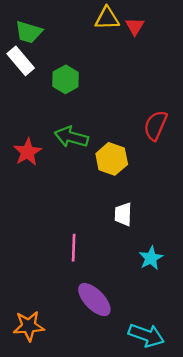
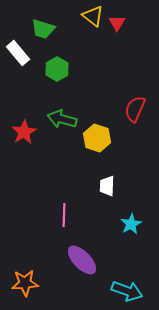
yellow triangle: (107, 18) -> (93, 16), turned 40
green trapezoid: (29, 32) -> (43, 29), moved

